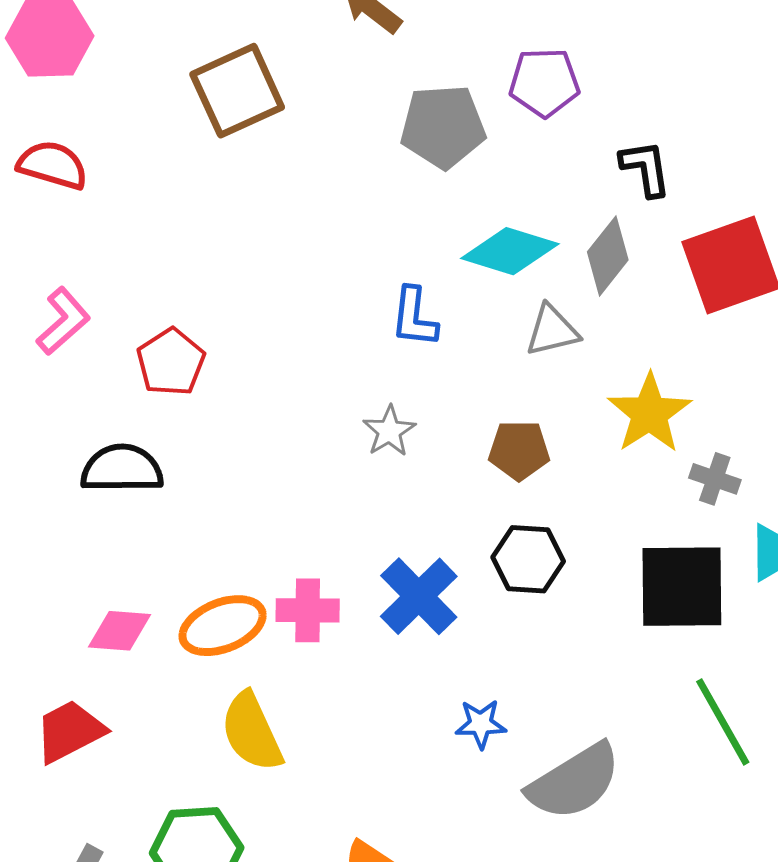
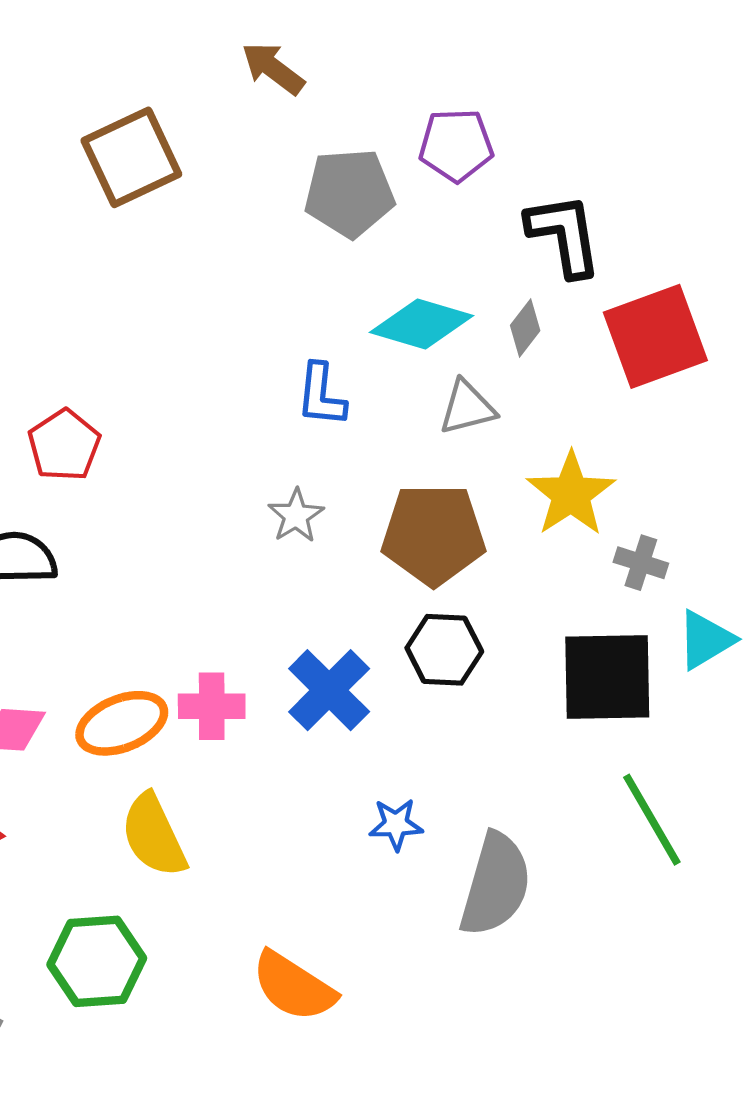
black L-shape: (646, 168) -> (564, 235), size x1.4
gray diamond: (608, 256) -> (525, 328), size x0.7
brown pentagon: (519, 450) -> (433, 534), size x1.6
gray semicircle: (574, 782) -> (495, 885), turned -42

